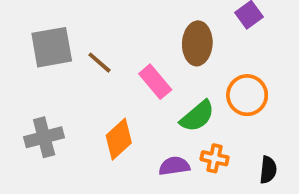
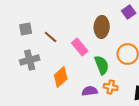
gray square: (52, 47) -> (26, 29), size x0.6
green semicircle: (197, 116) -> (102, 65), turned -72
gray cross: (44, 137) -> (30, 60), moved

